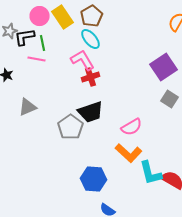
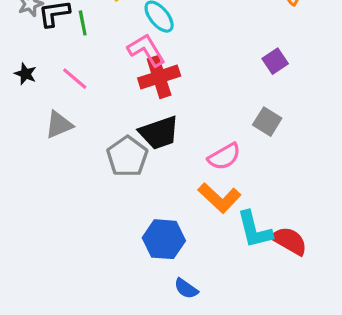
pink line: (36, 59) -> (75, 79), moved, turned 30
purple square: (164, 67) -> (275, 61), size x0.6
red cross: (90, 77) -> (159, 77), size x1.4
gray square: (170, 99) -> (267, 122), moved

